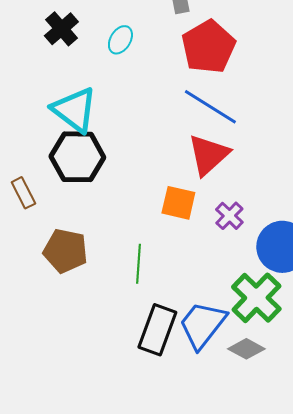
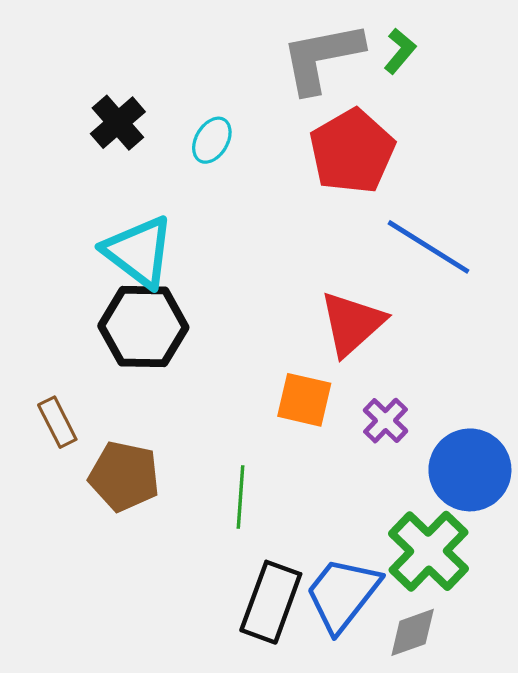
blue line: (210, 107) -> (429, 247), moved
brown rectangle: (23, 193) -> (57, 422), moved
gray diamond: (246, 349) -> (413, 632), turned -48

